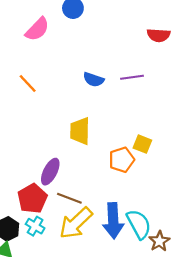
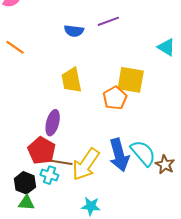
yellow square: (142, 144) -> (131, 80), size x1.6
brown line: (69, 198) -> (61, 162), moved

